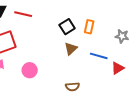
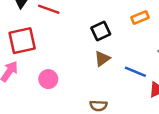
orange rectangle: (89, 27) -> (140, 17), moved, turned 48

